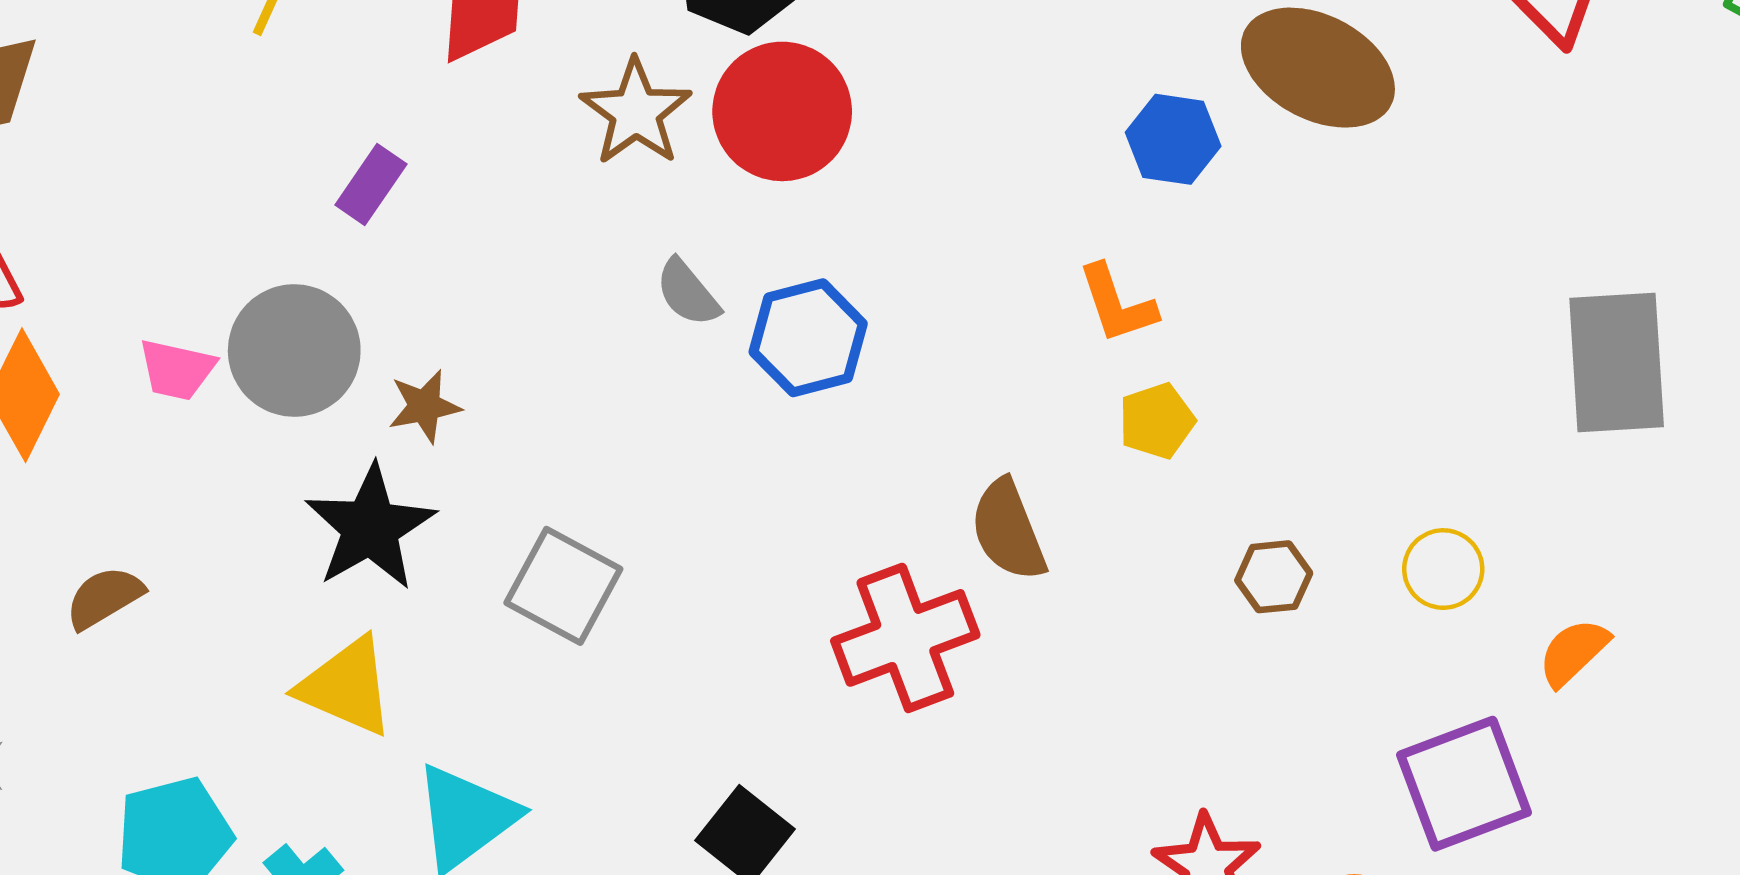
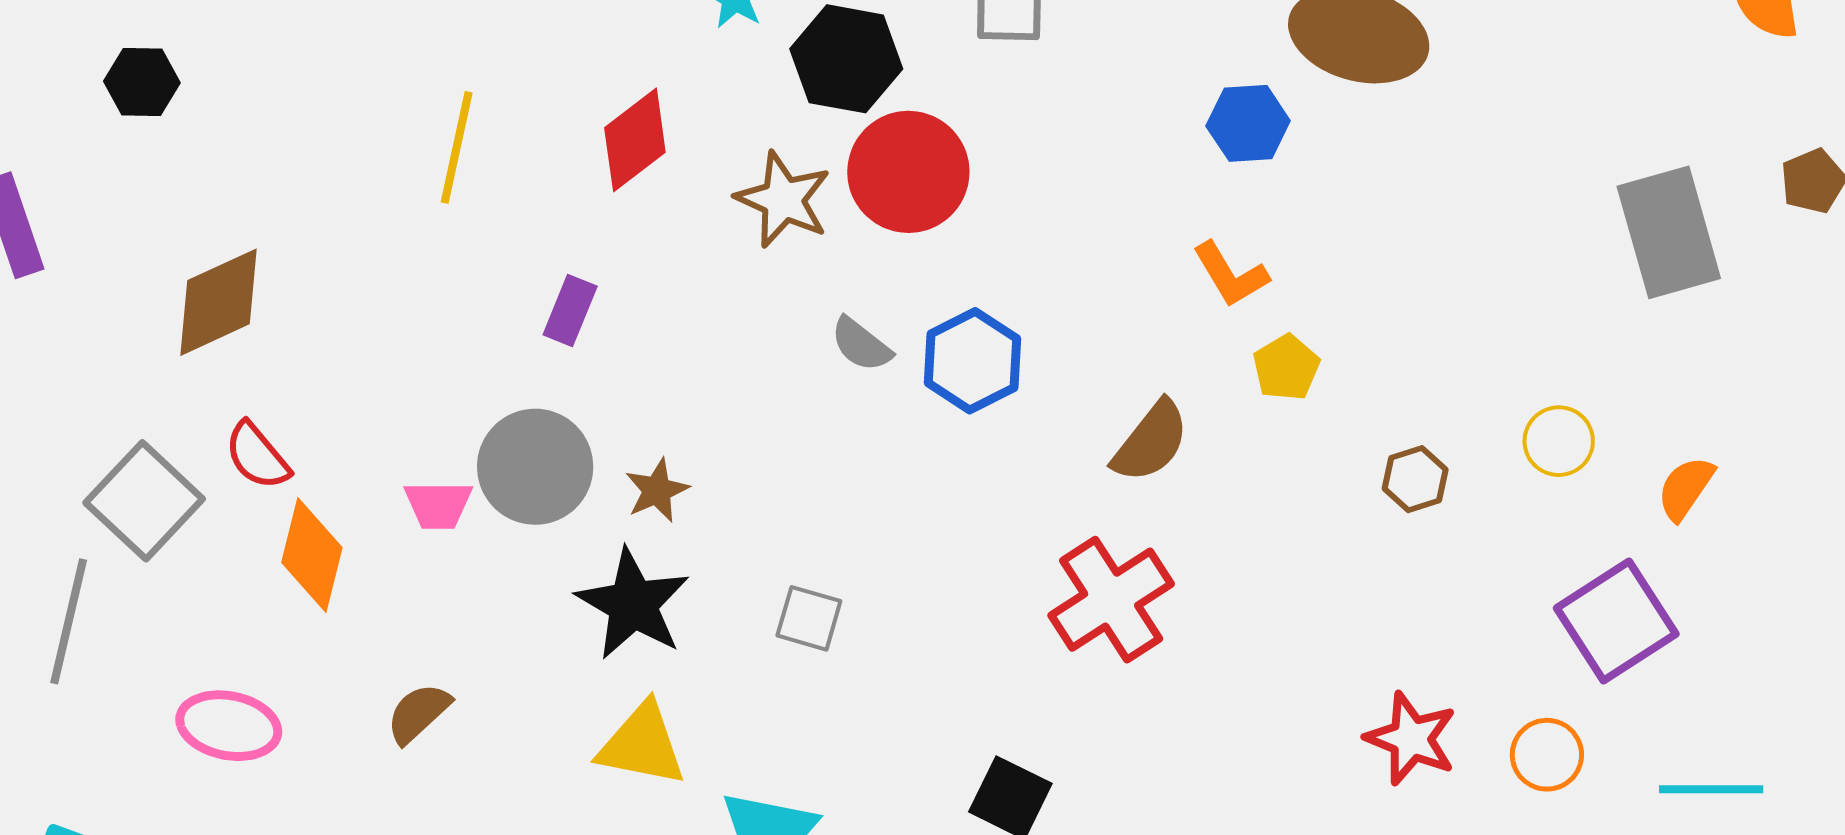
brown semicircle: (1008, 530) -> (1151, 442), moved, turned -108
gray square: (563, 586) -> (809, 618), size x0.7

